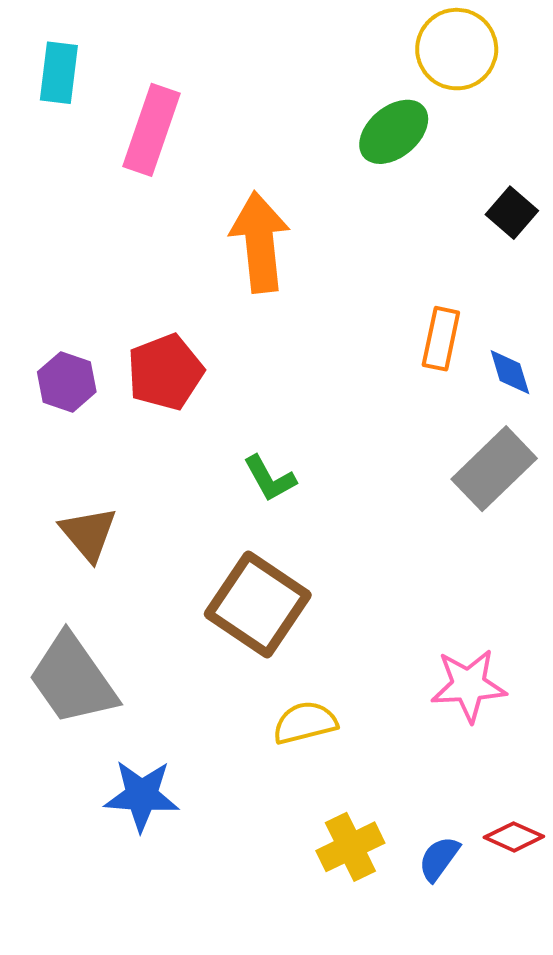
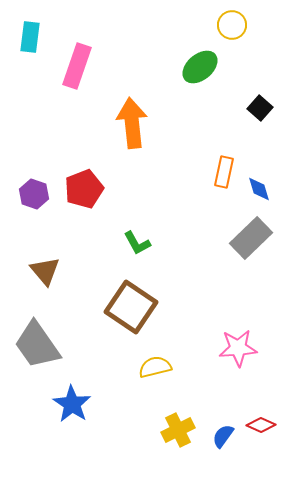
yellow circle: (457, 49) -> (232, 25), size x0.7
blue star: (142, 796) -> (72, 404), turned 30

